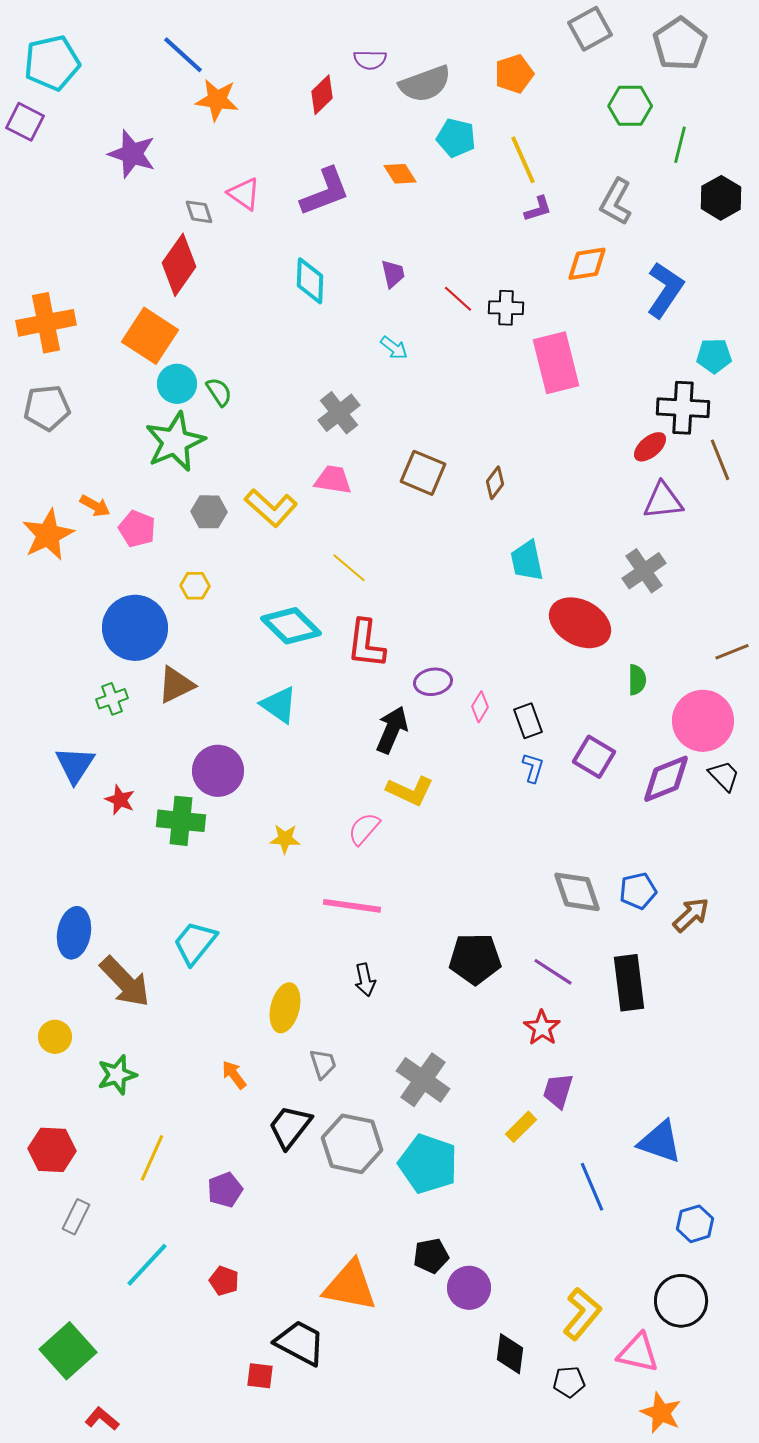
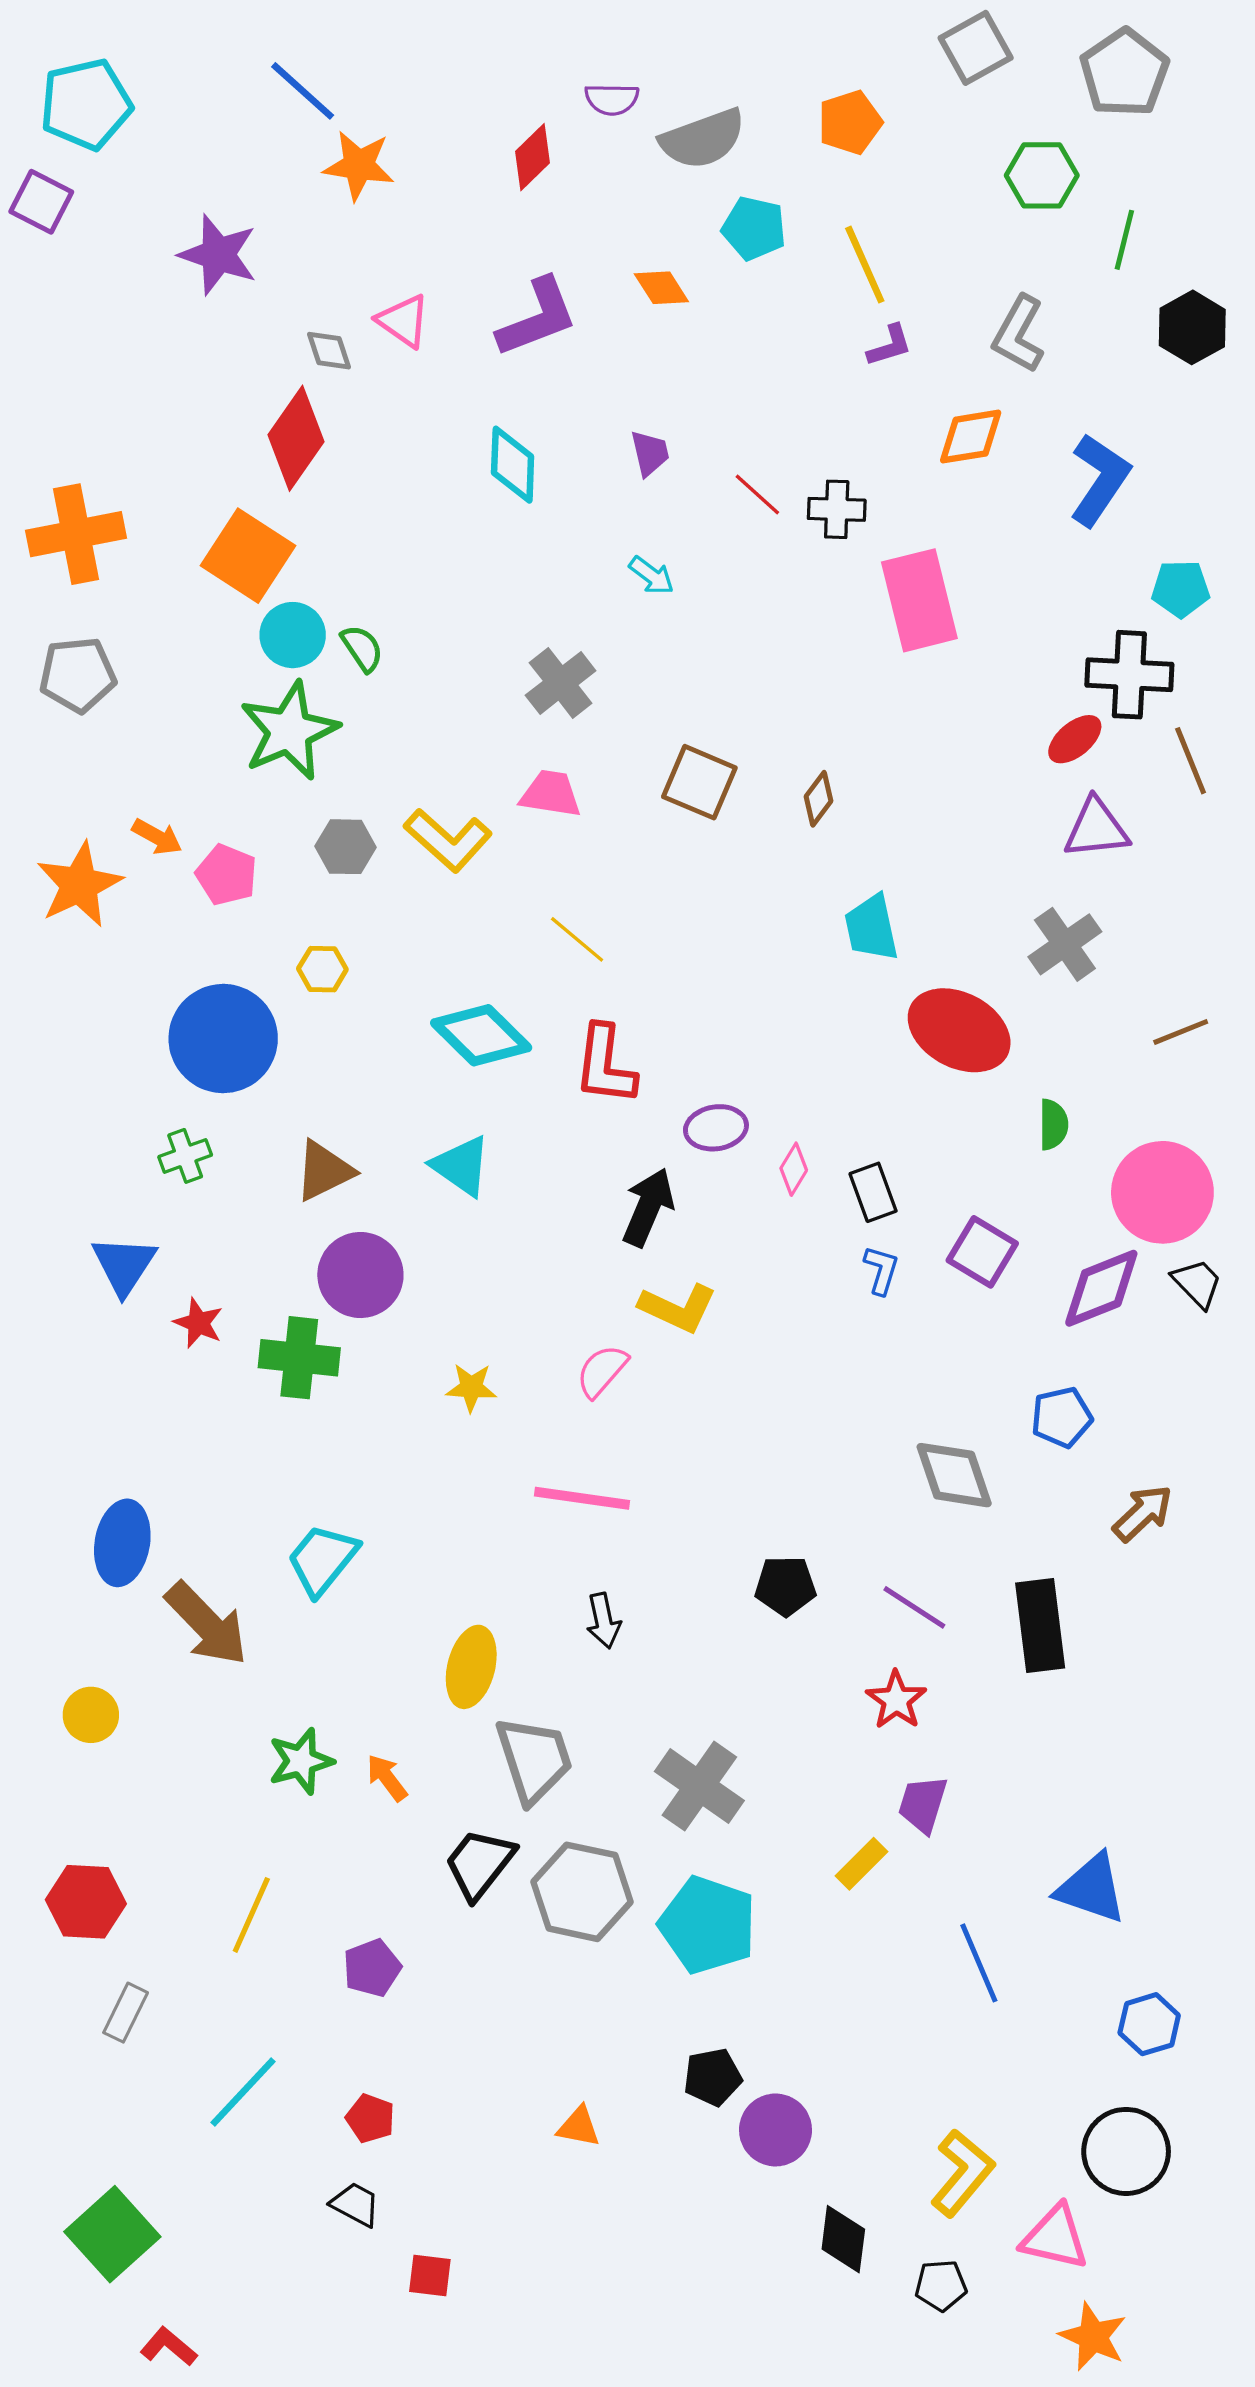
brown line: (732, 652) -> (1181, 1032), moved
brown triangle: (176, 685) -> (324, 1171), moved
blue pentagon: (638, 891) -> (1062, 1417), moved
black pentagon: (475, 959) -> (785, 1586), size x0.7
gray trapezoid: (323, 1064) -> (534, 1760), size x1.8
green star: (117, 1075) -> (301, 1761), moved
orange triangle: (350, 1286) -> (579, 2127), size x0.5
black trapezoid: (300, 1343) -> (355, 2204), moved, size x0.6

